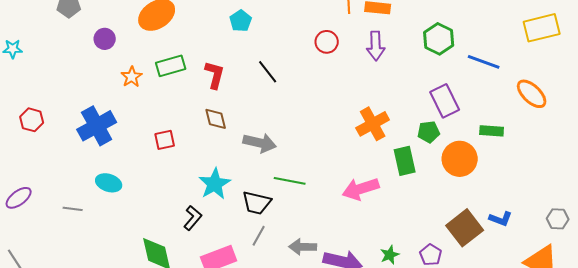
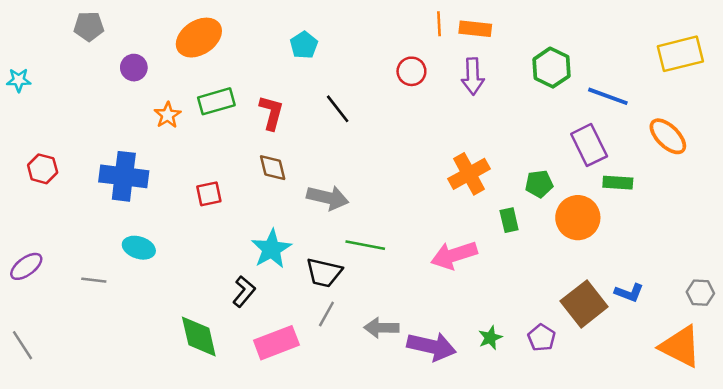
purple rectangle: (445, 101) -> (589, 145), moved
blue cross: (97, 126) -> (124, 176), turned 36
green rectangle: (405, 161) -> (509, 220), size x0.7

